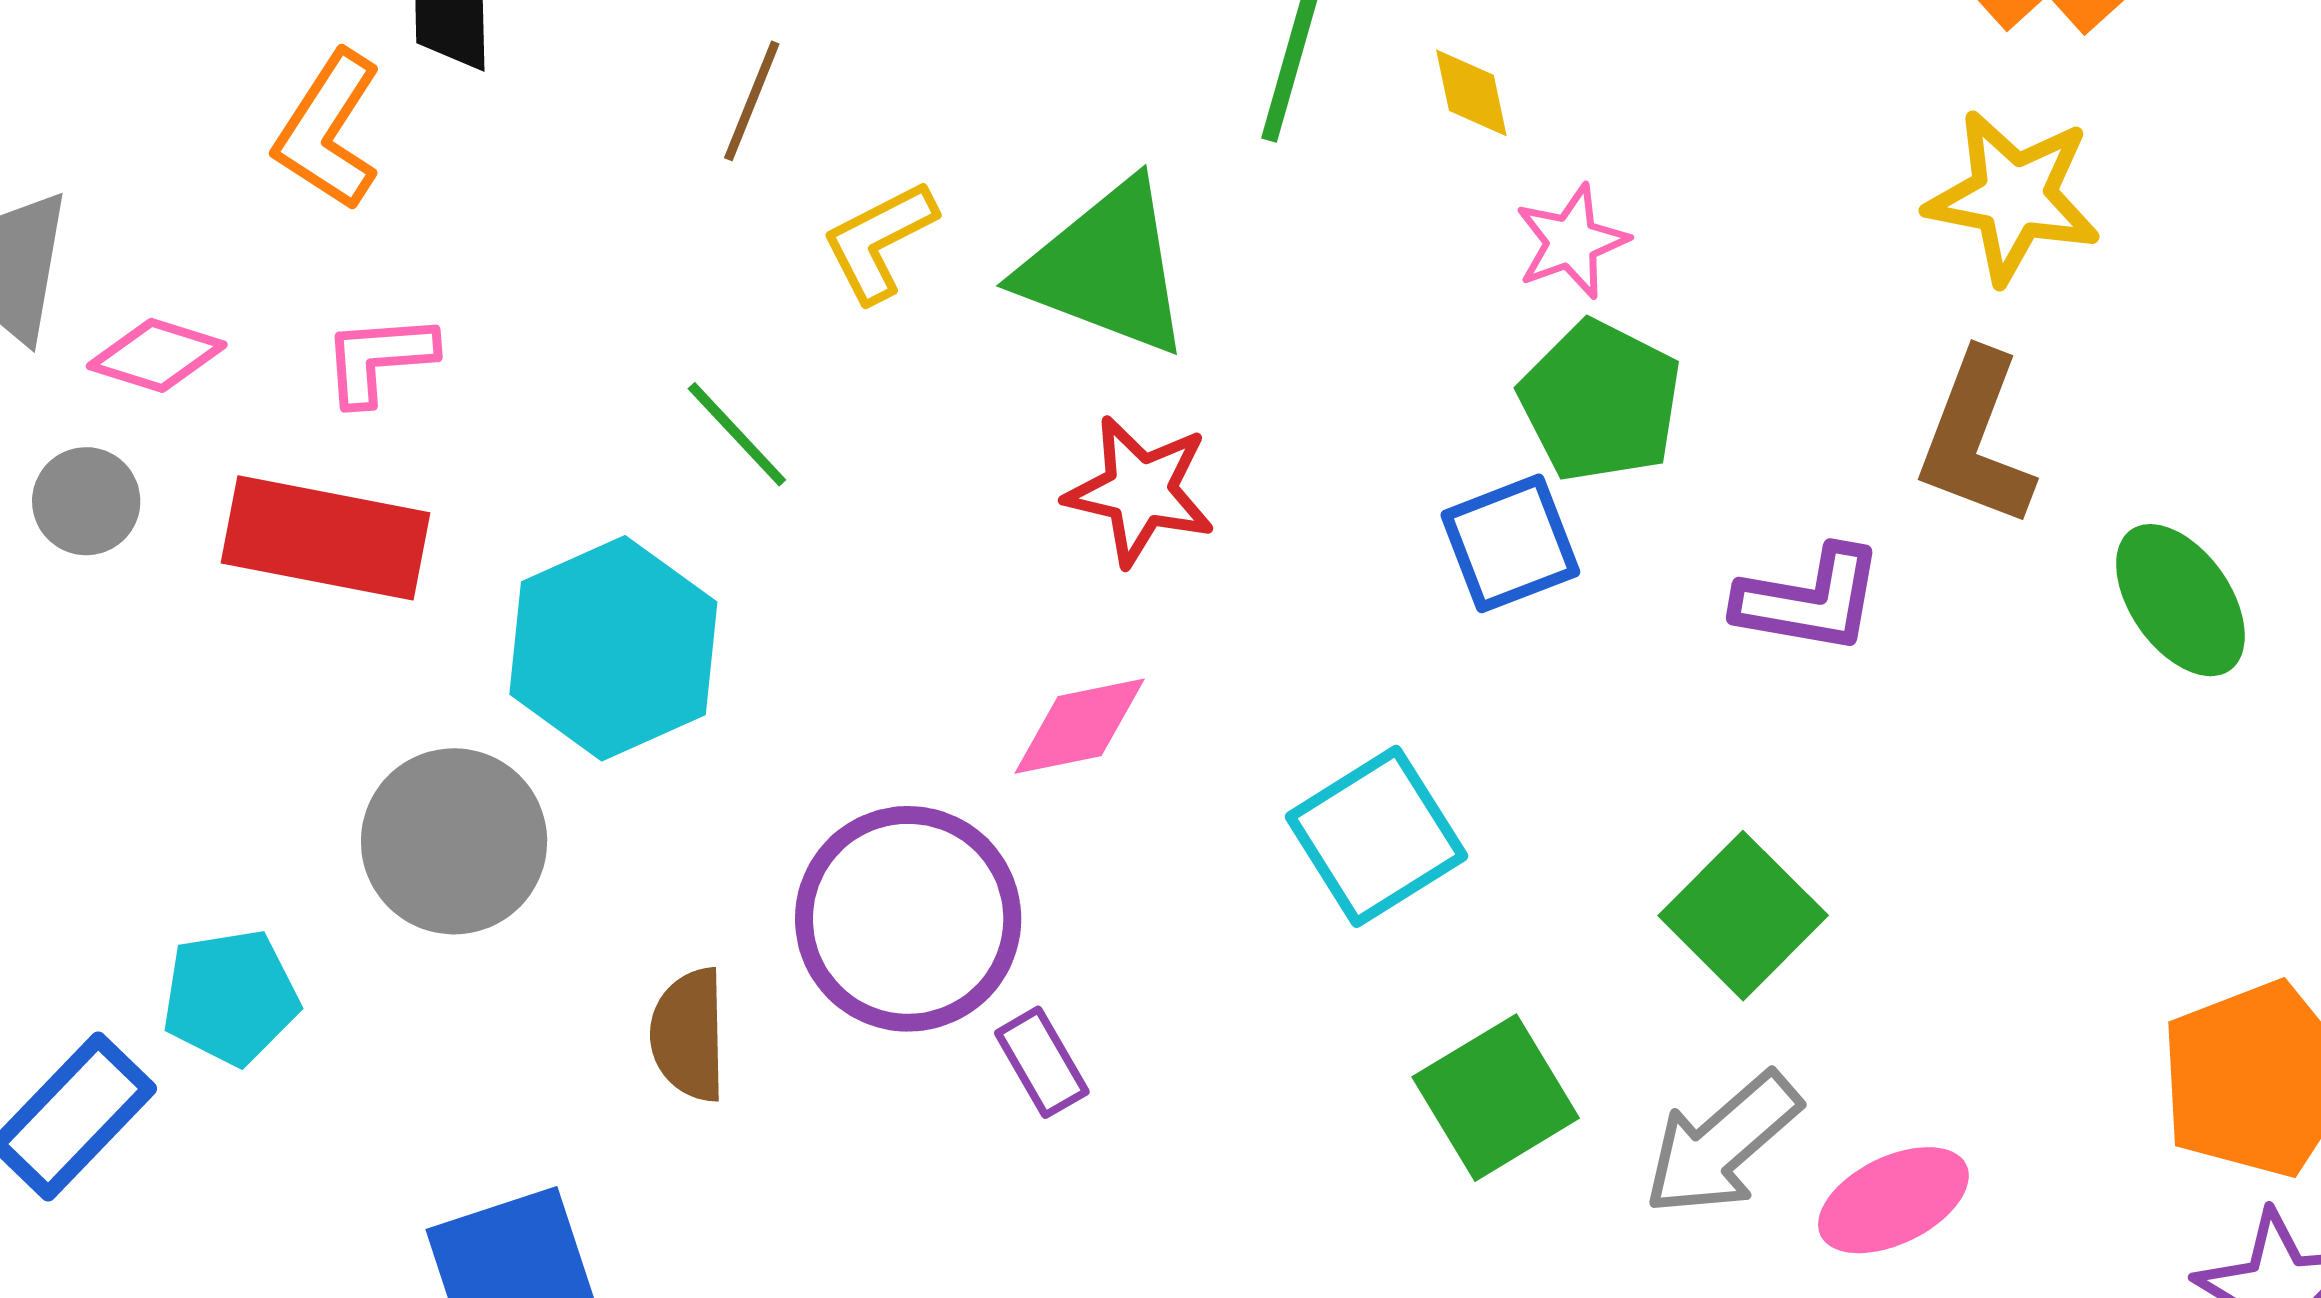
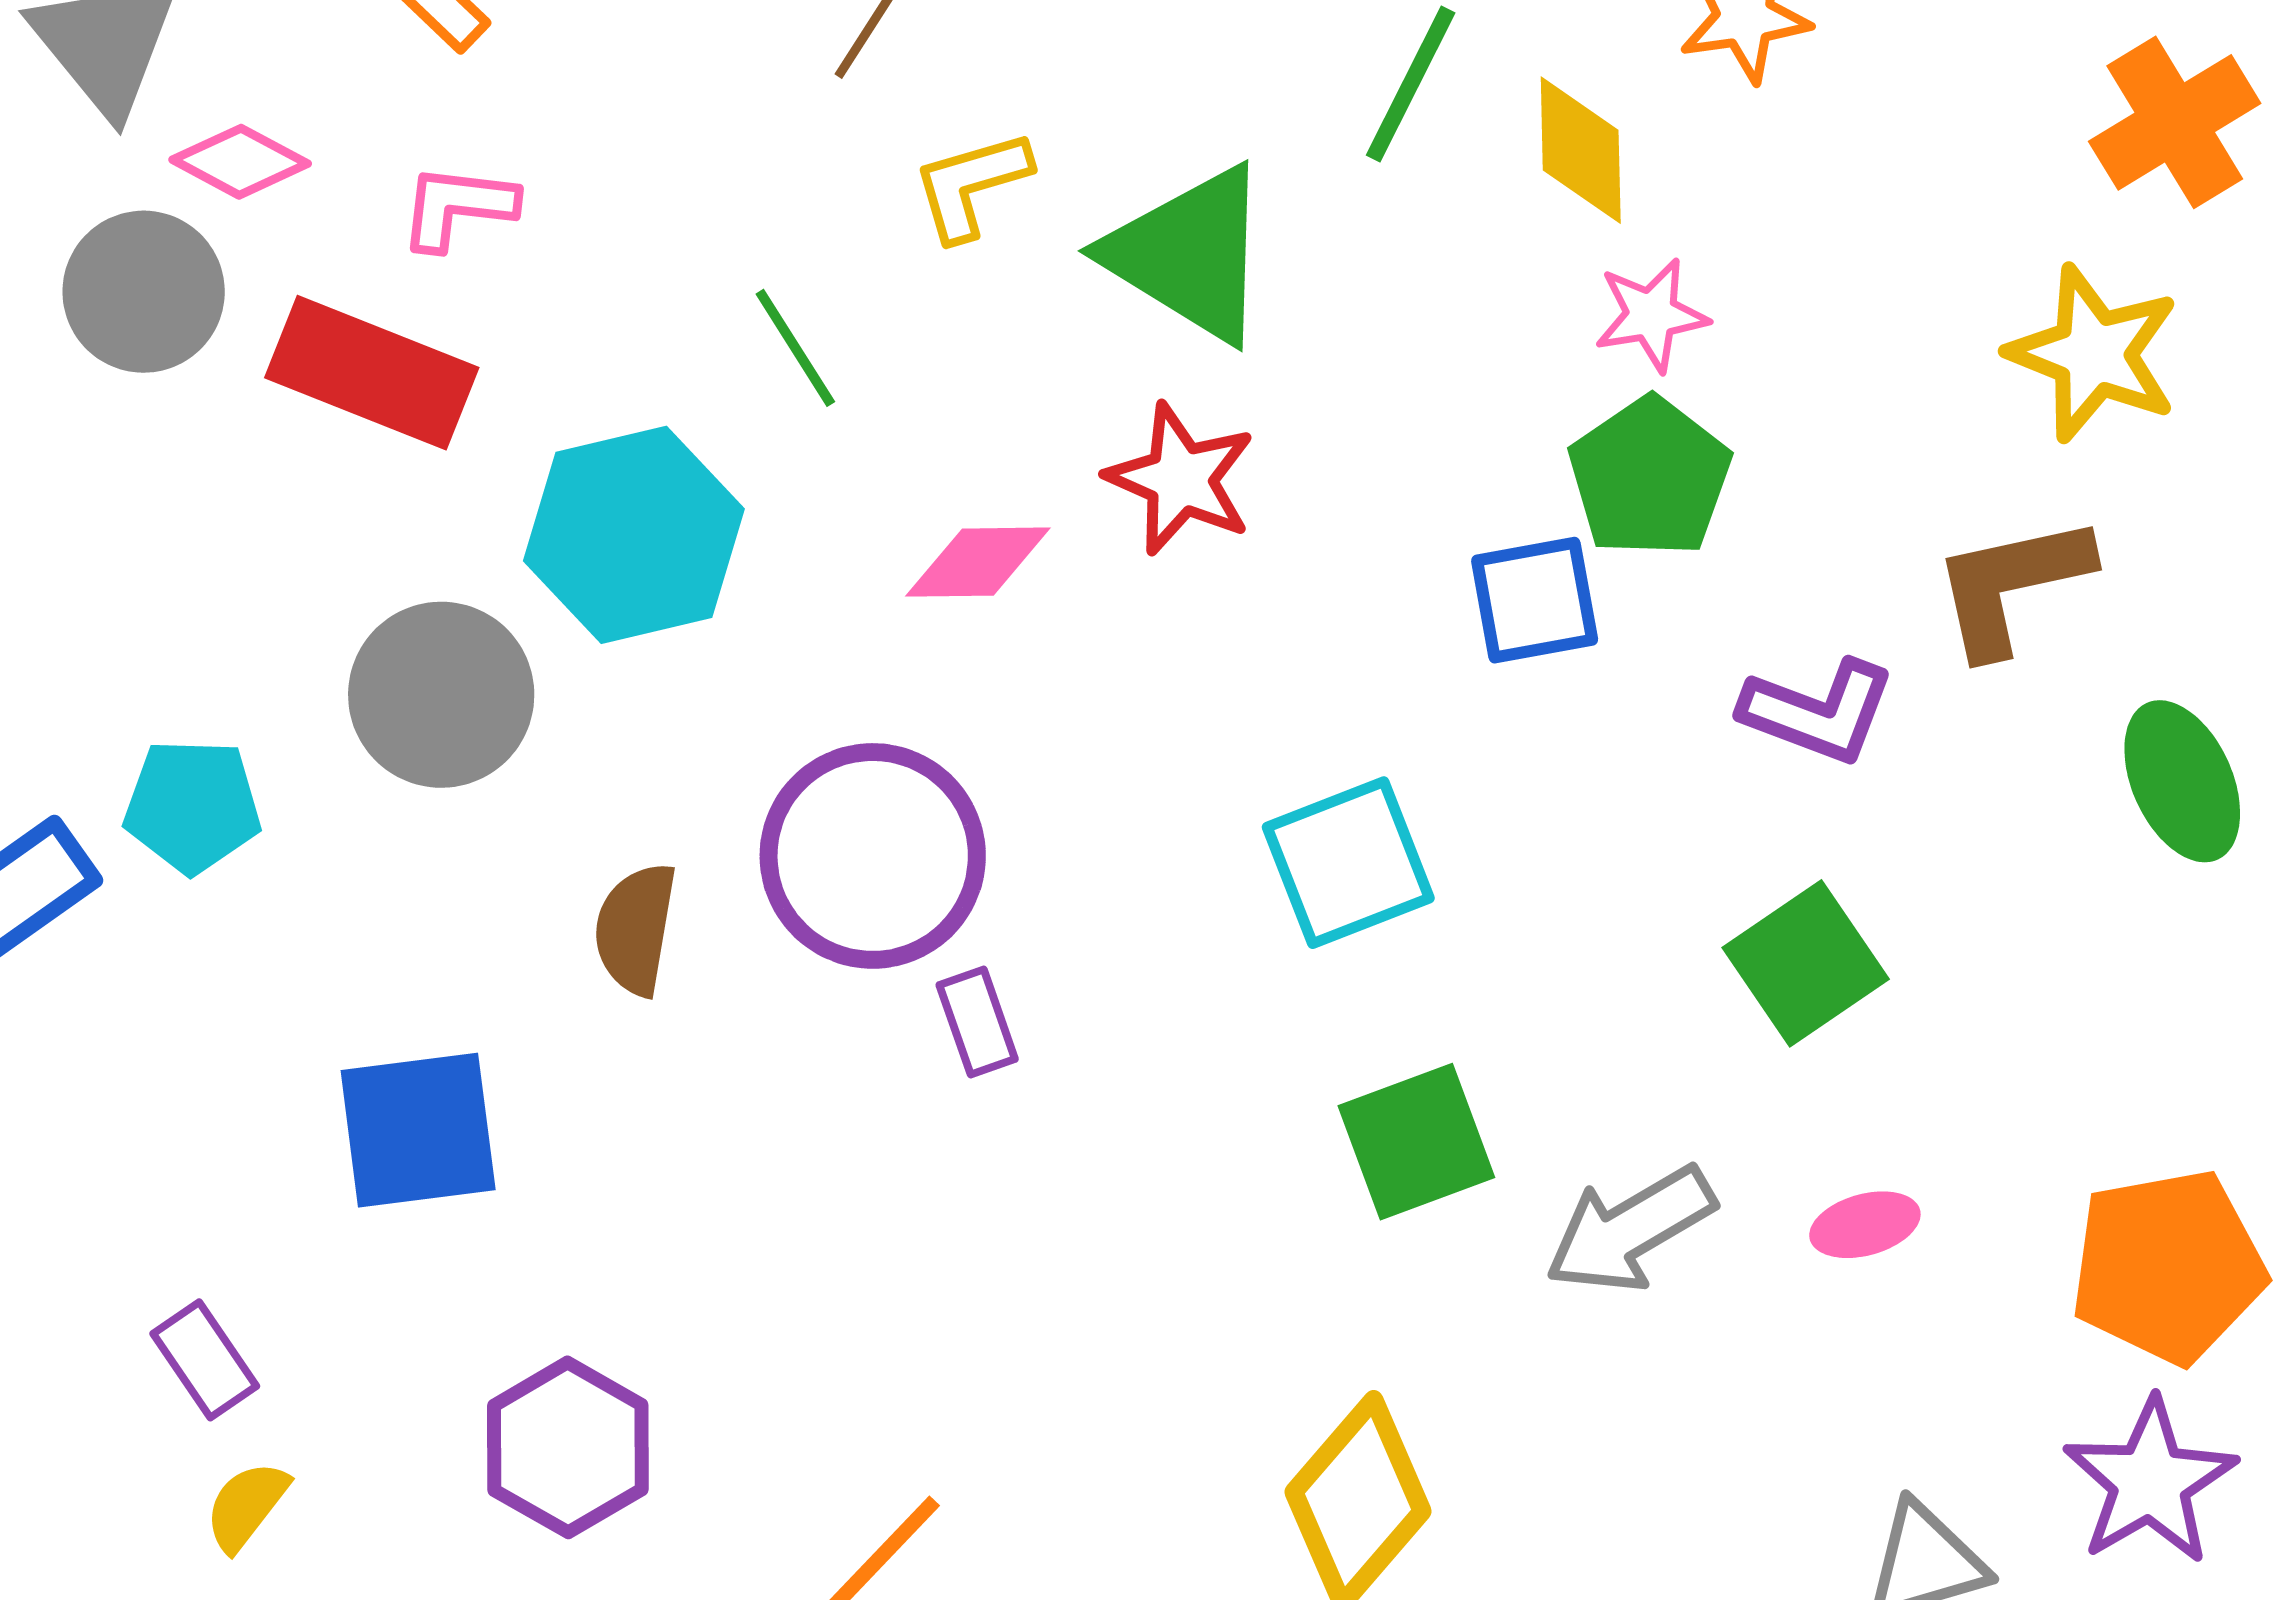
yellow diamond: (1471, 93) -> (1581, 150), size x1.5
brown L-shape: (1976, 439) -> (2012, 585), turned 46
gray circle: (86, 501) -> (144, 292), size x1.5
pink diamond: (1080, 726) -> (978, 562), moved
green square: (1743, 916) -> (1806, 963), moved
pink ellipse: (1893, 1200) -> (1865, 1225), moved, size x0.7

